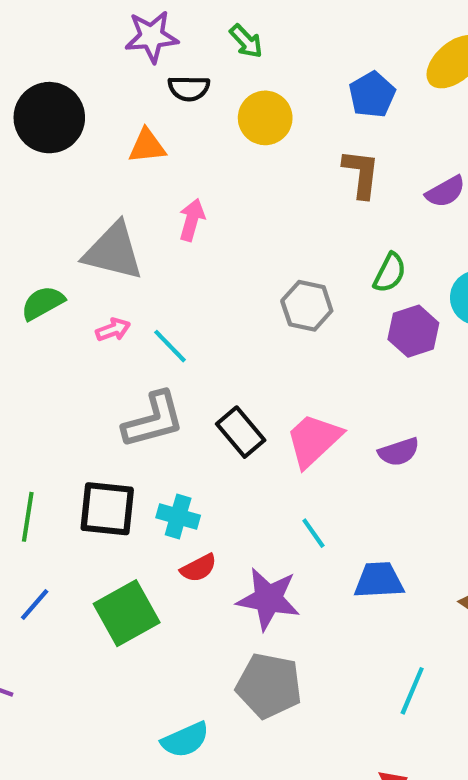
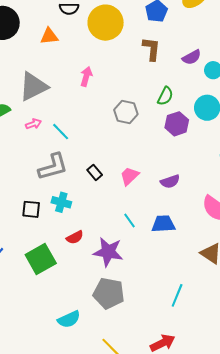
yellow circle: (265, 118) -> (106, 23), size x1.4
pink arrow: (192, 220) -> (86, 76), moved
gray triangle: (113, 251) -> (33, 87), turned -40
black rectangle: (241, 432) -> (95, 172), size x0.7
pink trapezoid: (314, 440) -> (129, 176), size x0.7
black square: (107, 509) -> (31, 209), size x0.7
cyan cross: (178, 516) -> (61, 202), moved
blue trapezoid: (379, 580) -> (163, 224), moved

